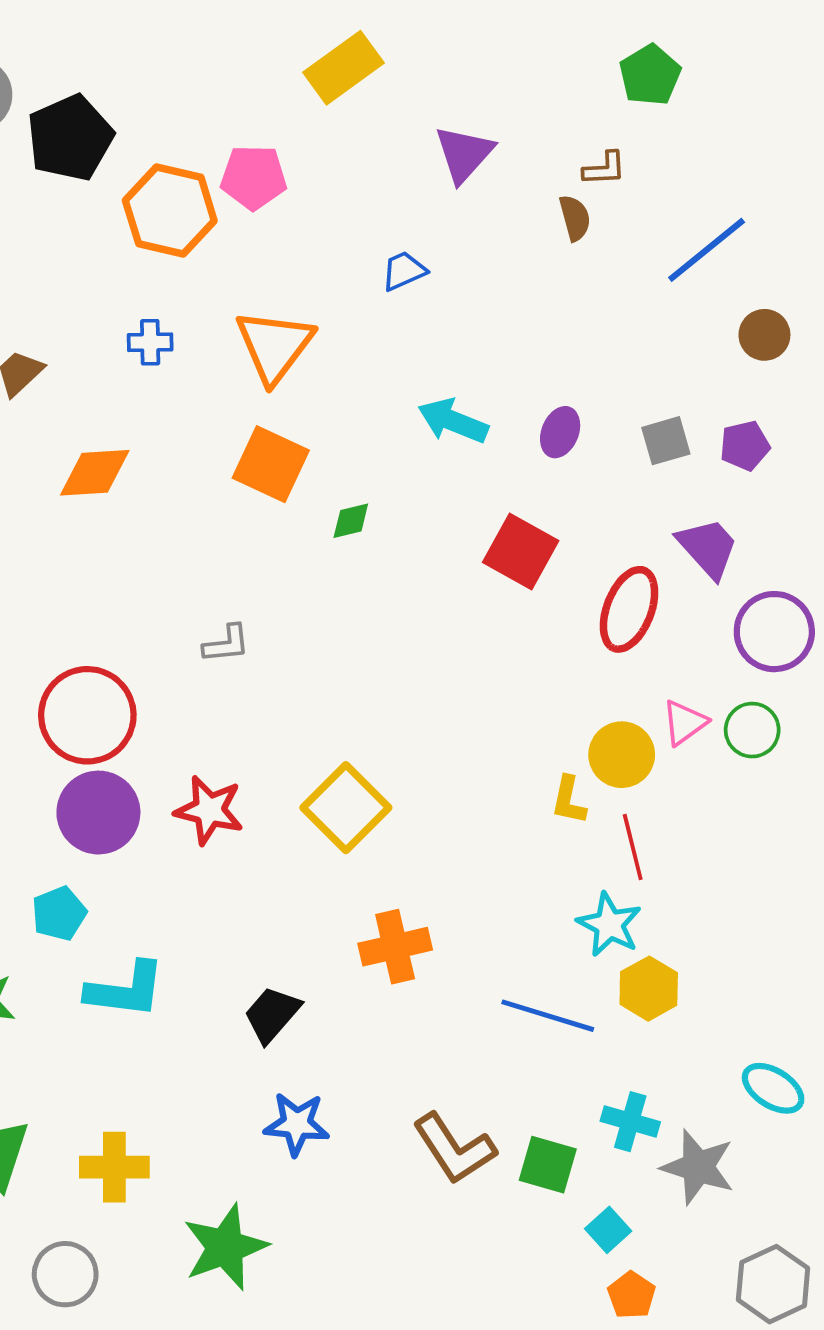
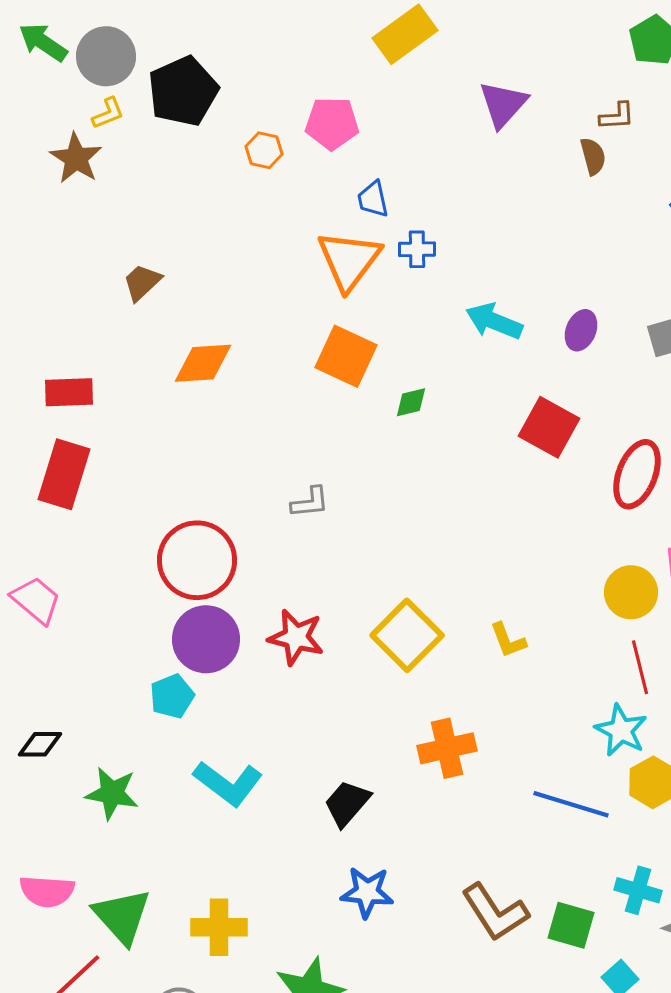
orange hexagon: (170, 211) -> (264, 150), size x0.5
blue trapezoid: (404, 271) -> (373, 199), moved, turned -78
blue cross: (150, 342) -> (417, 249), moved
yellow L-shape: (569, 800) -> (508, 640), moved, turned -33
cyan pentagon: (59, 913) -> (172, 696), moved
cyan L-shape: (126, 990) -> (228, 783), turned 30

